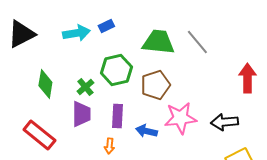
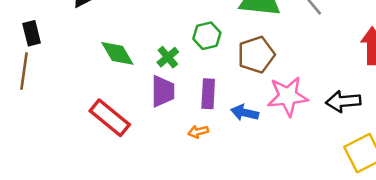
green hexagon: (116, 70) -> (207, 36), size x0.7
green diamond: (45, 84) -> (117, 53), turned -40
orange arrow: (109, 146) -> (198, 132), turned 70

